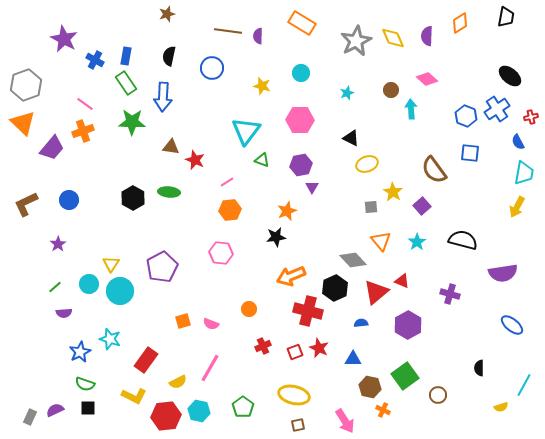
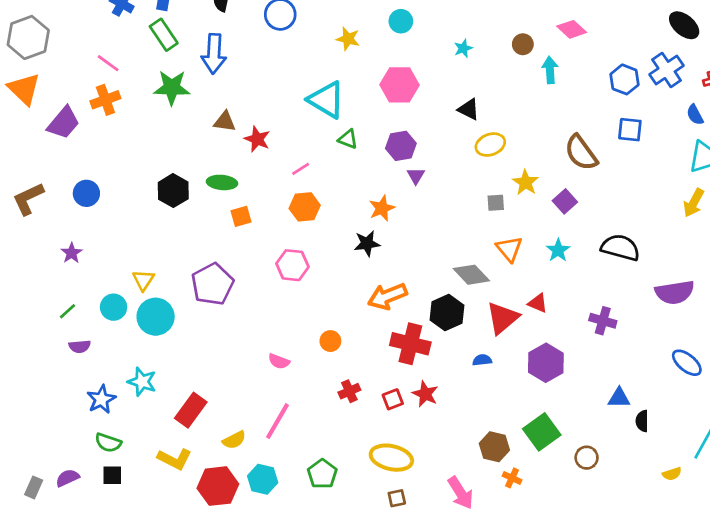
cyan triangle: (246, 131) -> (326, 100), turned -36
orange square: (183, 321) -> (241, 216), moved
blue triangle: (353, 359) -> (619, 398), moved

